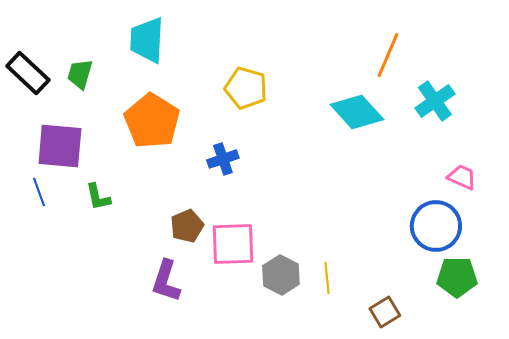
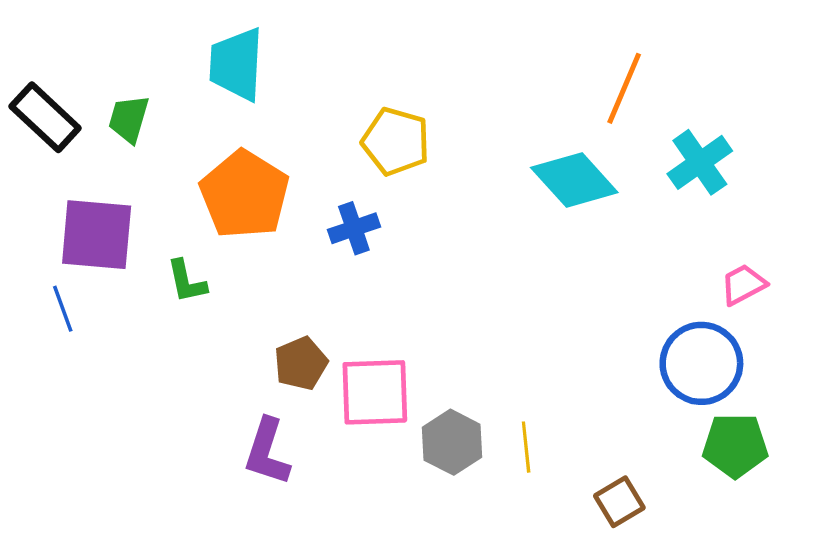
blue cross: (223, 159) -> (354, 228), moved
pink trapezoid: (462, 177) -> (743, 285), turned -52
green L-shape: (98, 197) -> (187, 281), moved

